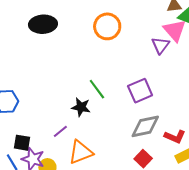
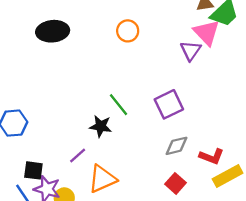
orange circle: (107, 26) -> (128, 31), size x0.7
gray diamond: (145, 126) -> (177, 146), size x0.7

